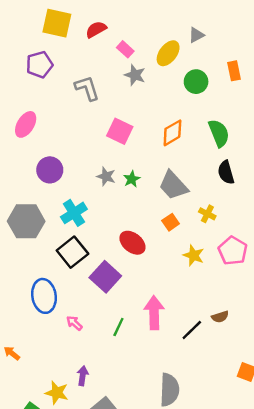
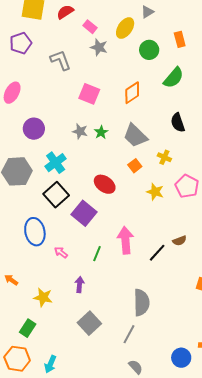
green semicircle: (219, 133) -> (174, 78), moved, turned 65
purple arrow: (83, 376) -> (80, 285), moved
yellow star: (57, 393) -> (43, 297), moved

